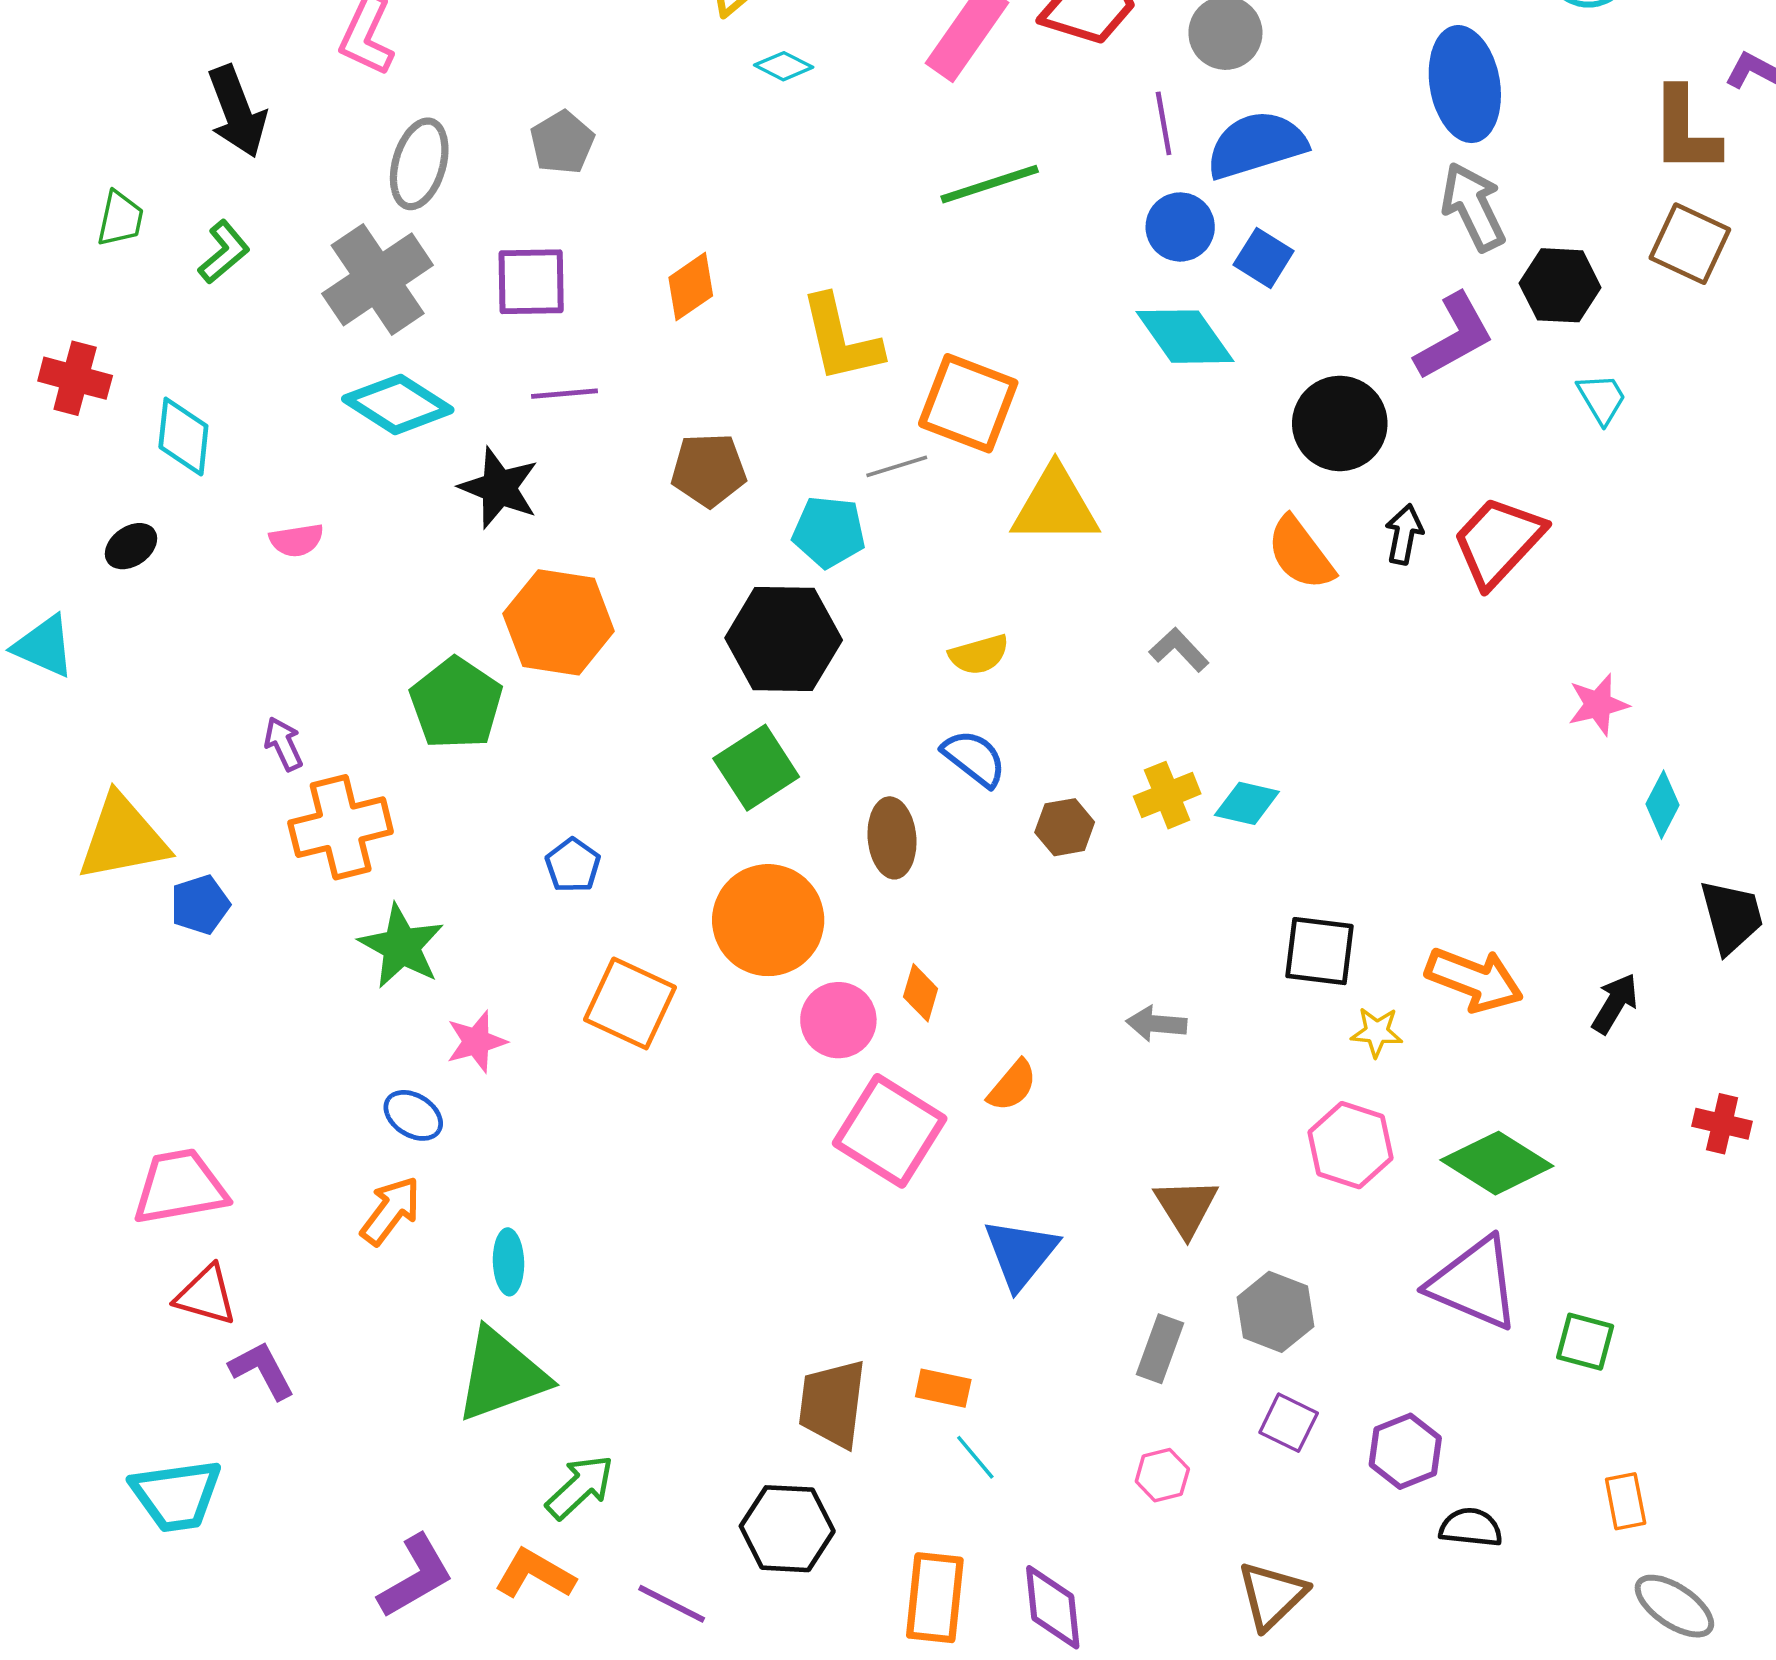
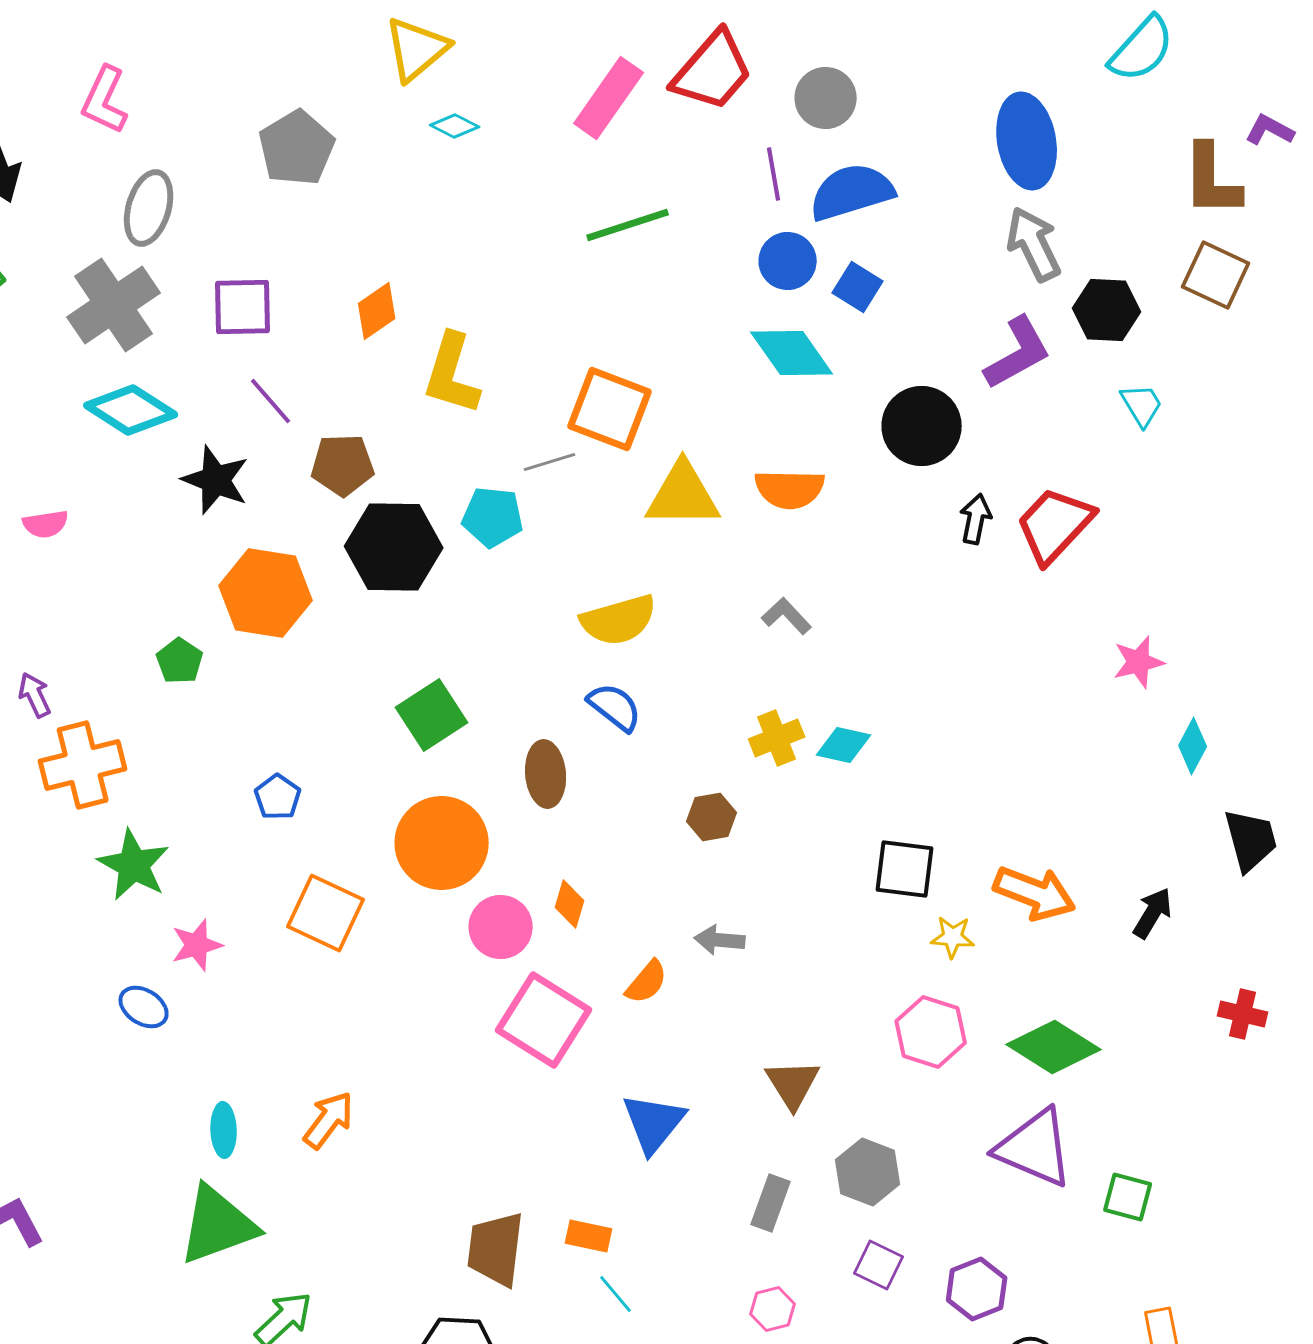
gray pentagon: (562, 142) -> (297, 148), moved, size x1.4
yellow L-shape: (841, 339) -> (452, 374), moved, turned 30
purple line: (564, 394) -> (271, 401), turned 54
brown pentagon: (709, 470) -> (343, 465), moved
orange semicircle: (1300, 553) -> (790, 489), moved, turned -52
black hexagon: (784, 639) -> (394, 547), moved
yellow semicircle: (979, 655) -> (619, 620), size x1.5
green pentagon: (456, 703) -> (180, 661), size x0.6
brown hexagon: (1065, 827) -> (712, 817), moved
gray arrow: (1156, 1024) -> (720, 940), moved
orange arrow: (391, 1211) -> (329, 1120), moved

